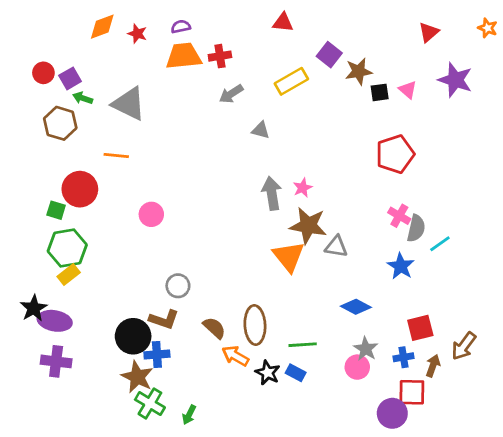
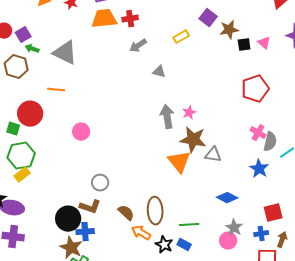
yellow rectangle: (291, 81) -> (181, 37), size x0.7

